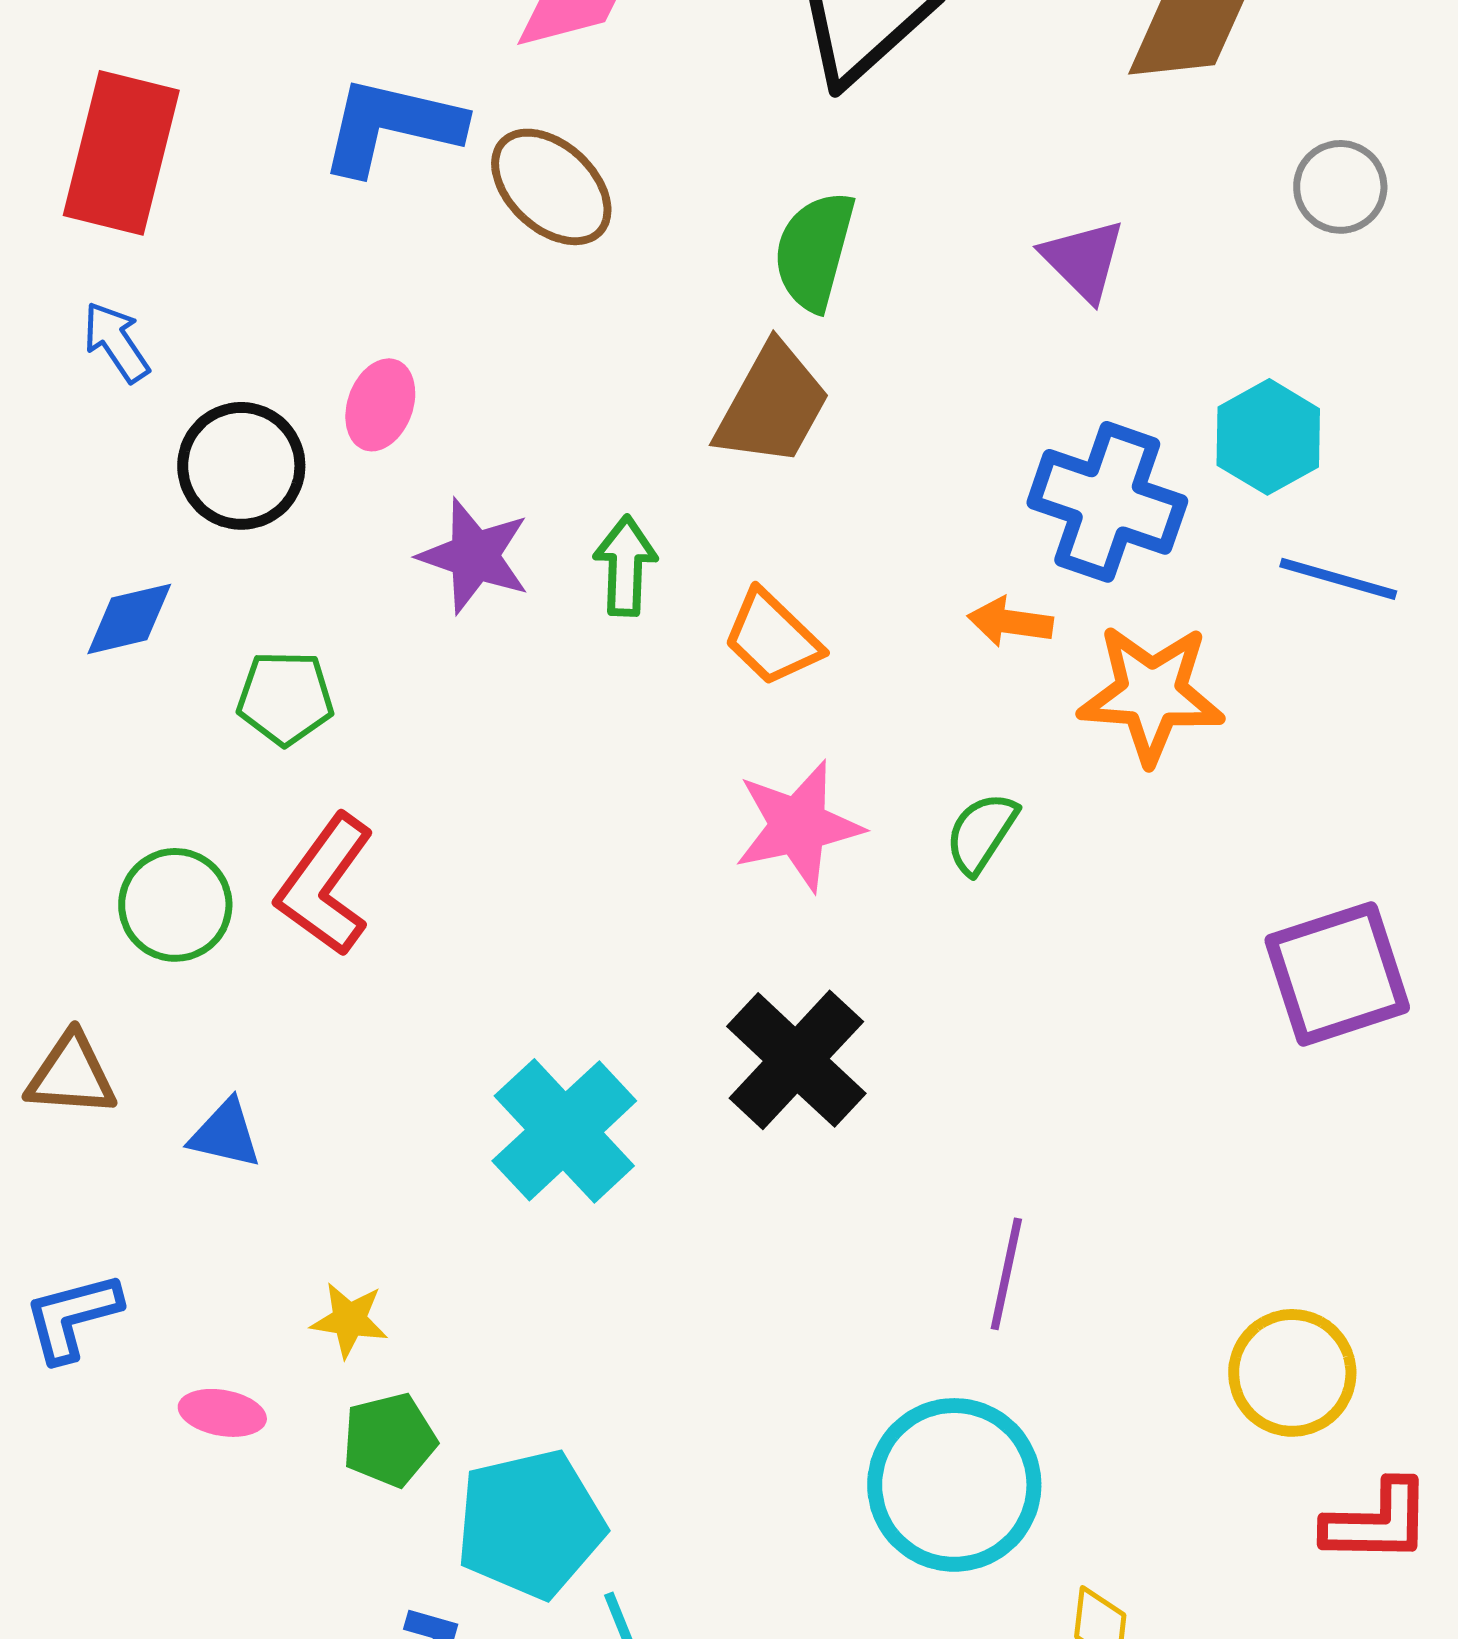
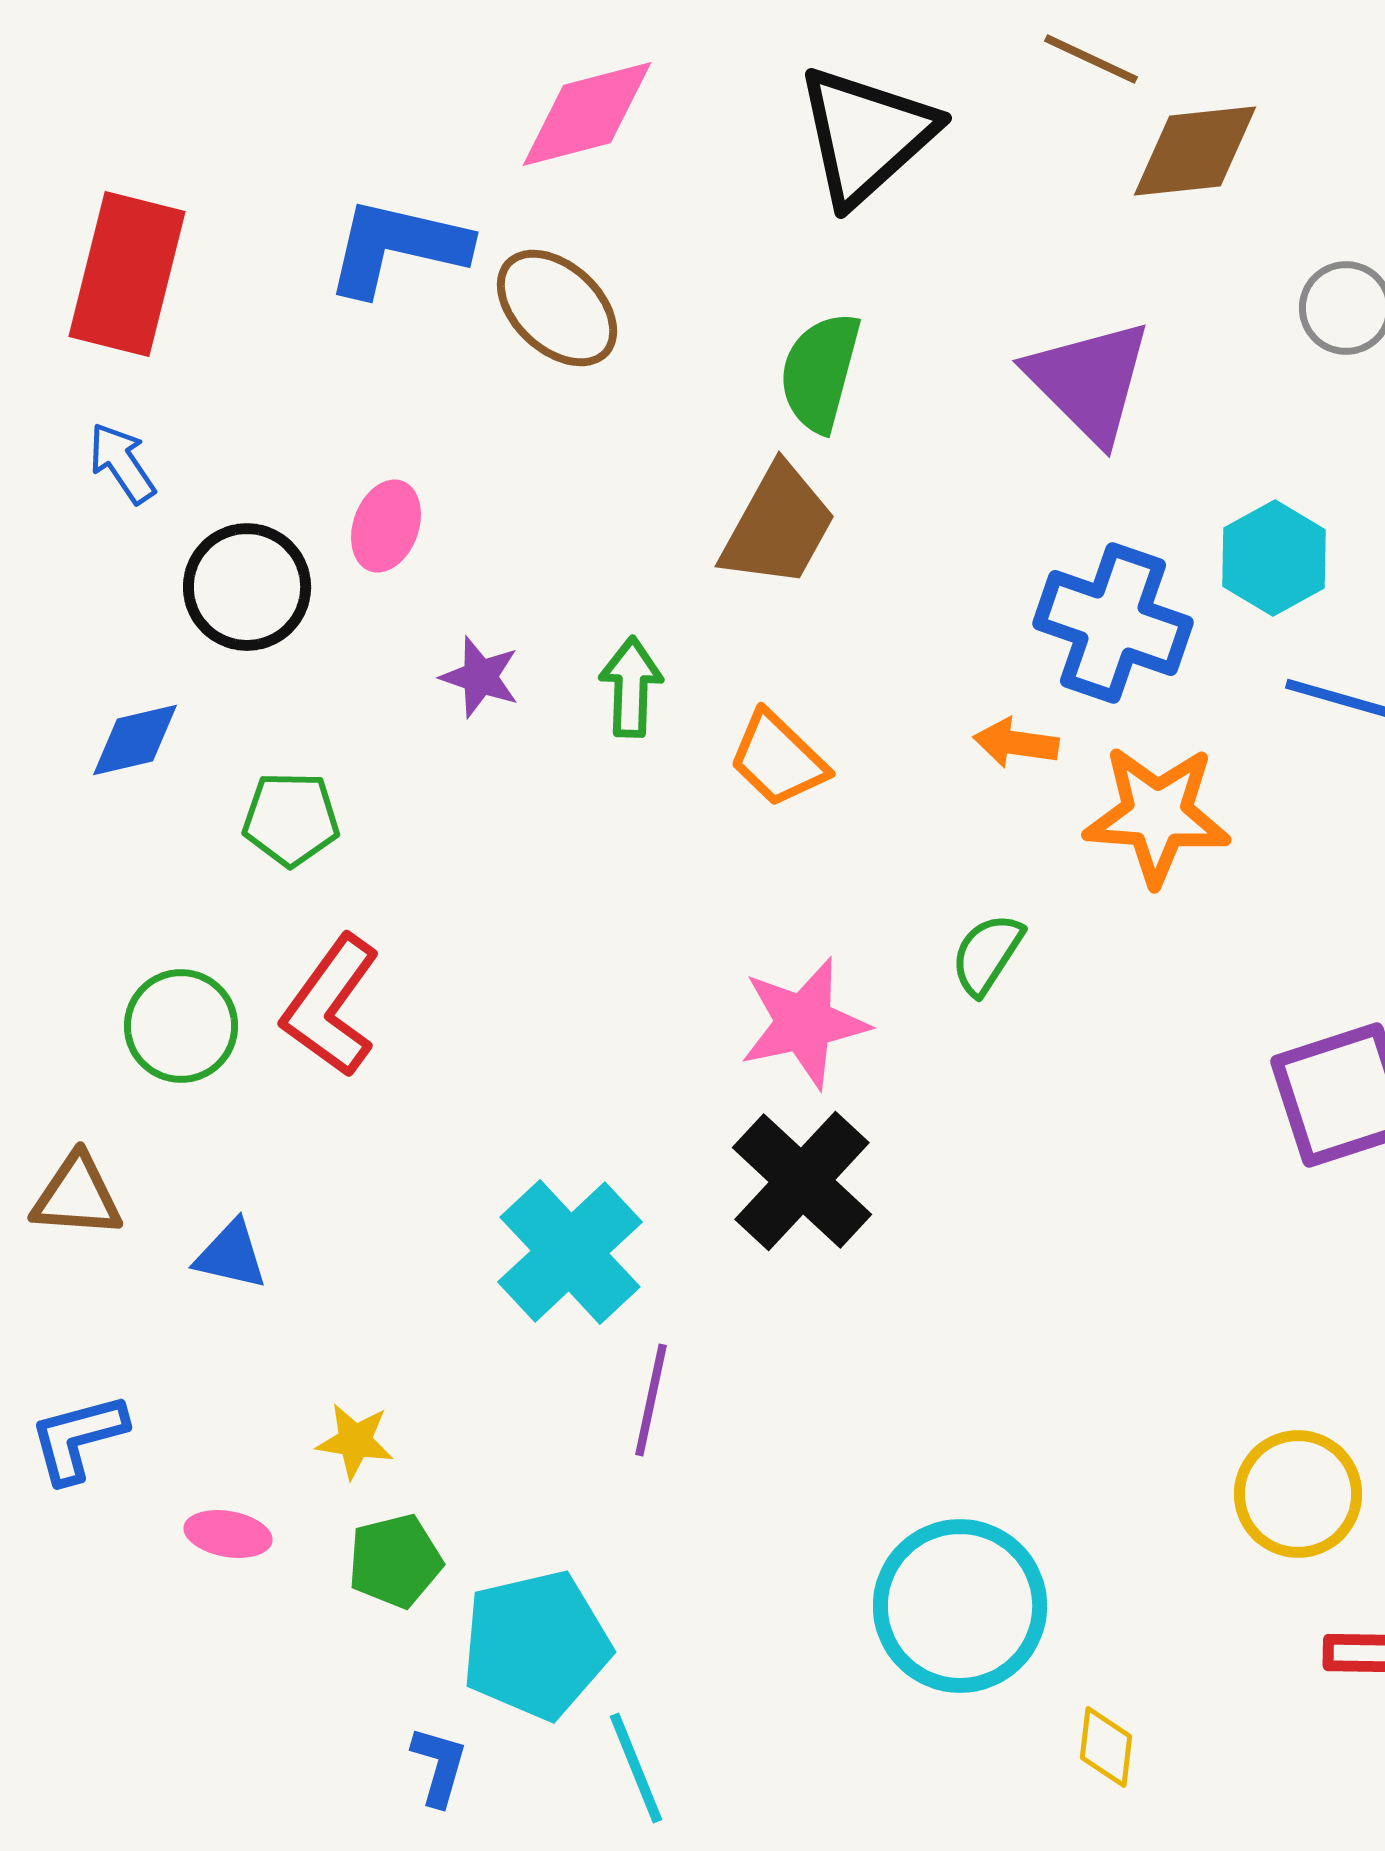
purple triangle: (1083, 260) -> (1089, 381), size x1.5
purple star: (474, 556) -> (480, 677), size x0.7
pink star: (798, 826) -> (804, 1023), moved
purple line: (1006, 1274) -> (651, 1400), moved

